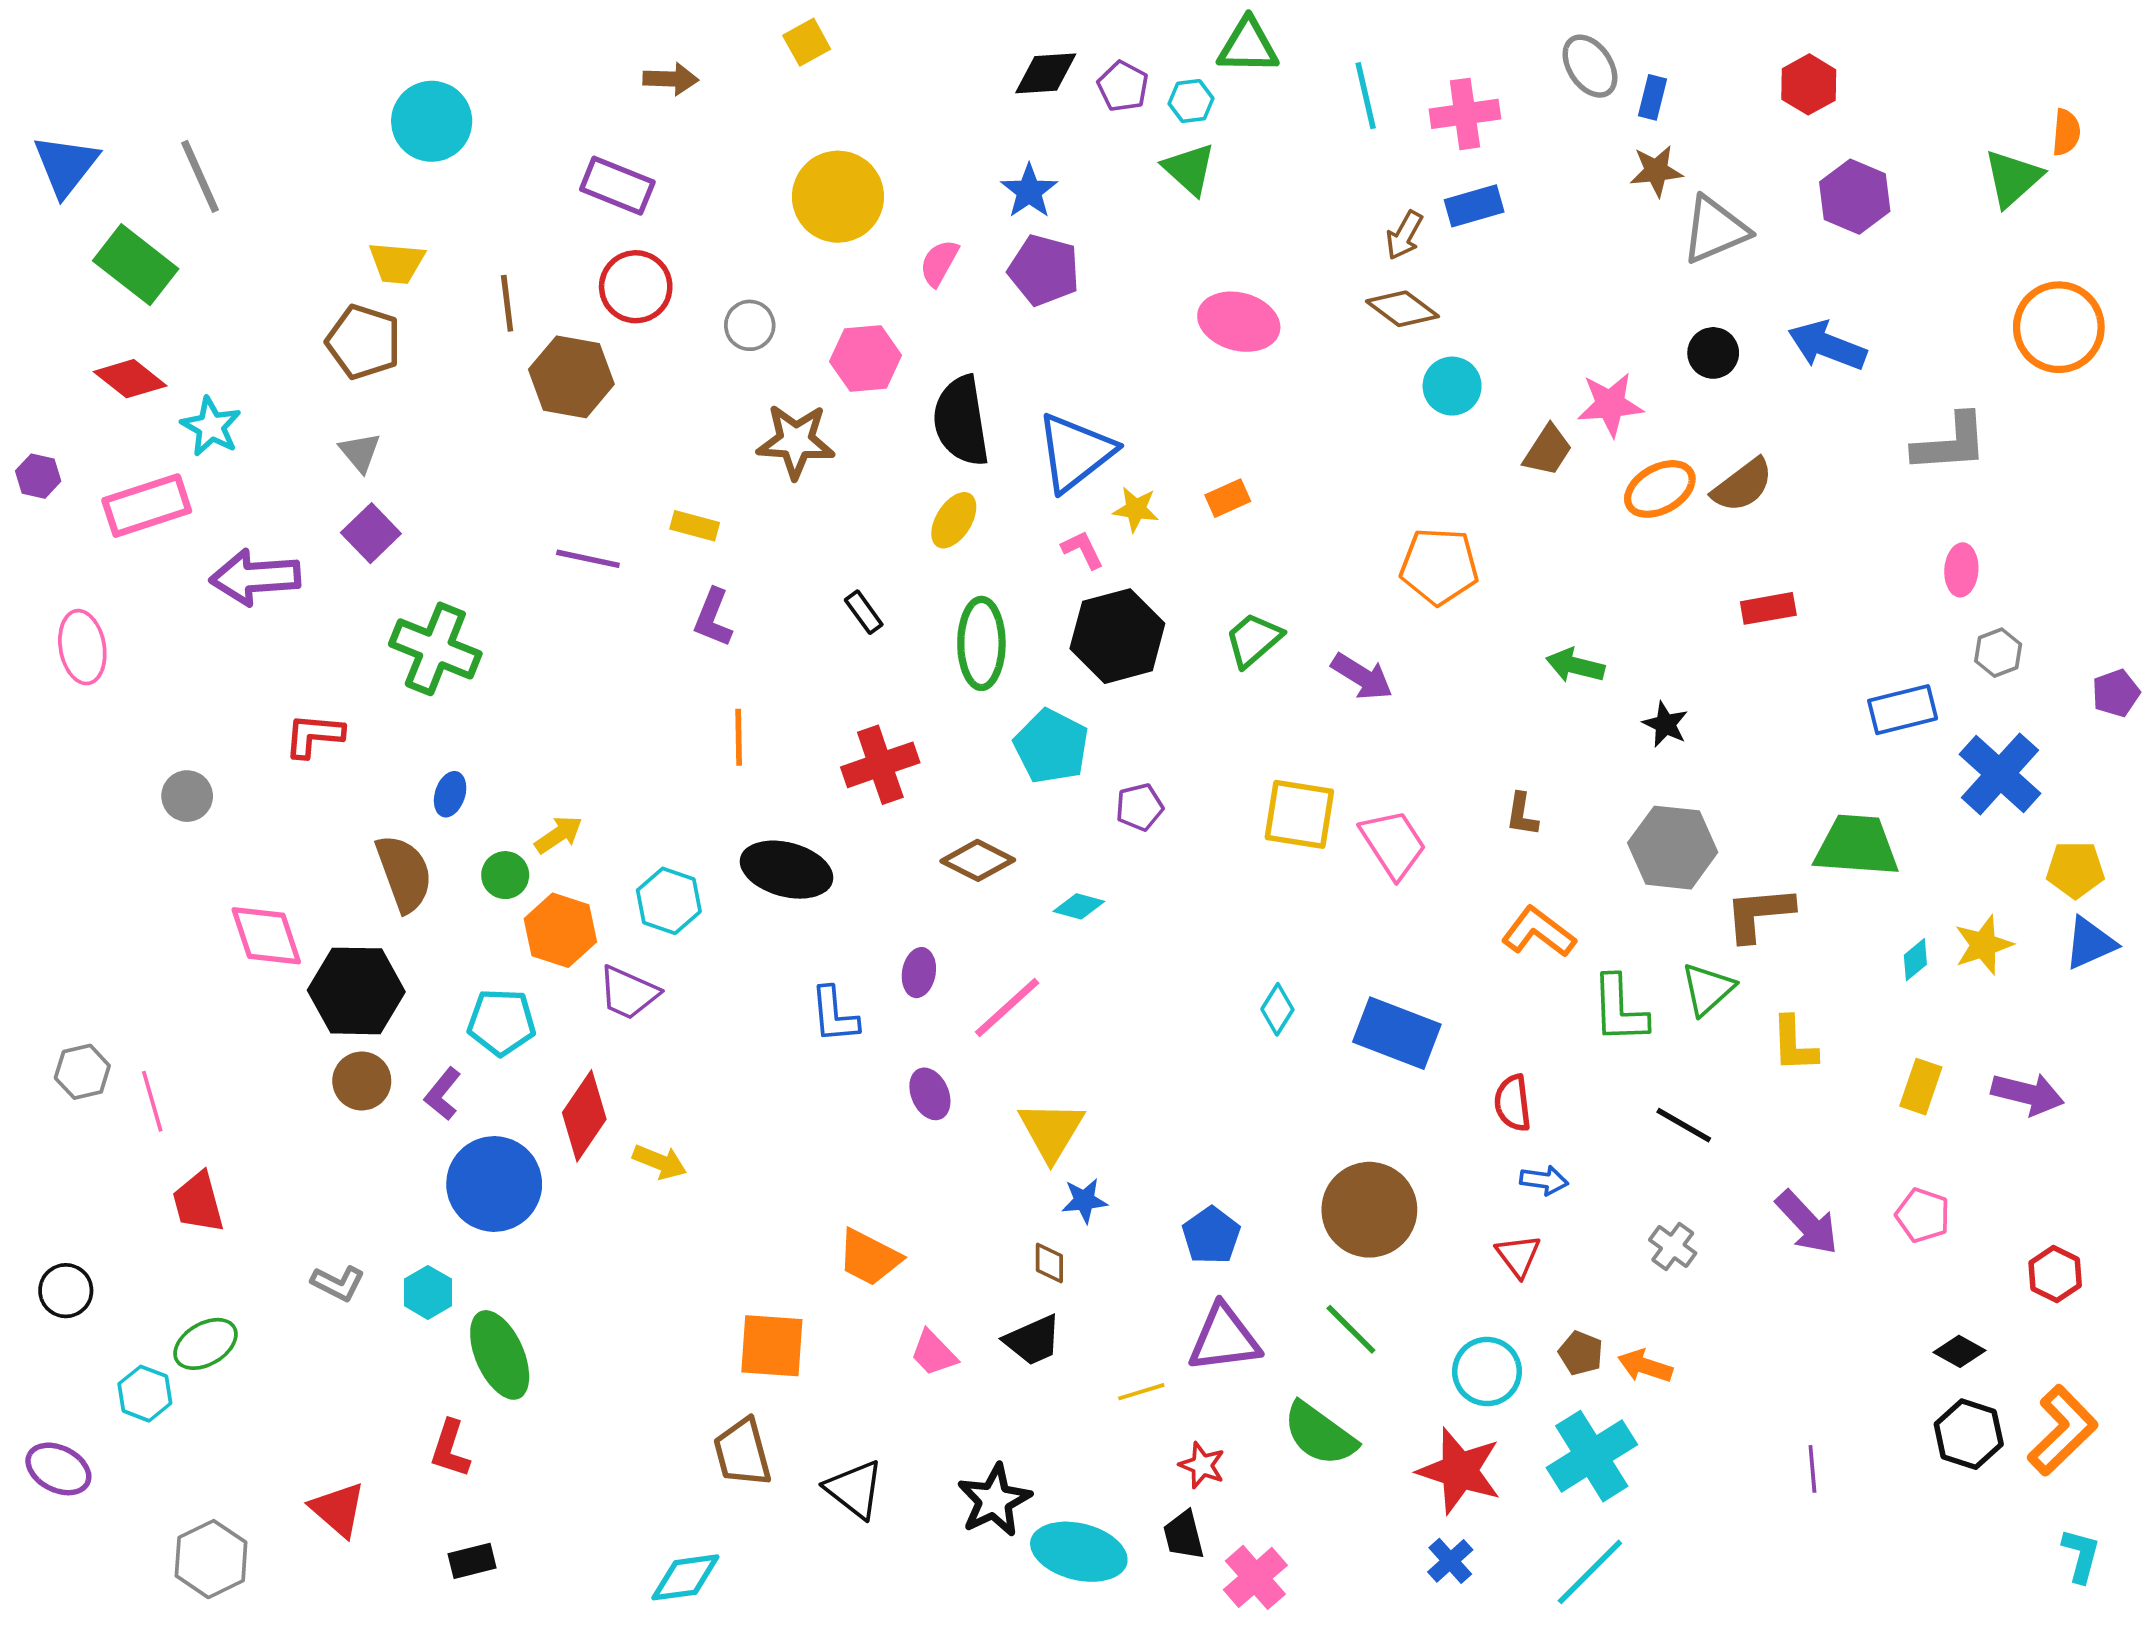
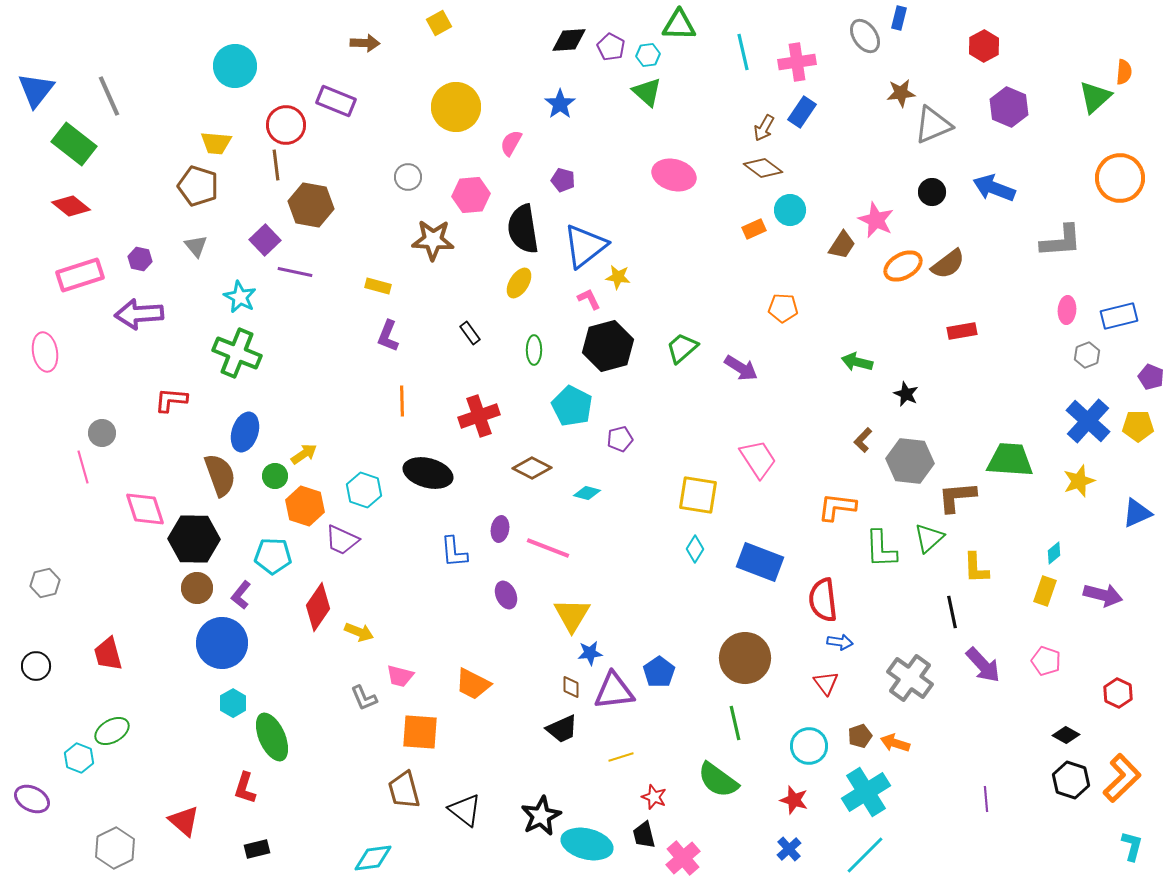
blue rectangle: (1652, 97) -> (899, 18), moved
blue rectangle: (1474, 206) -> (802, 112), turned -40
purple pentagon: (1044, 270) -> (563, 180), moved, size x0.6
red circle: (636, 287) -> (286, 125), moved
pink star: (1610, 404) -> (876, 220), turned 30
cyan star: (211, 426) -> (240, 297), moved
purple hexagon: (38, 476) -> (140, 259), moved
orange rectangle: (1228, 498) -> (754, 229), moved
purple square: (371, 533) -> (265, 240), moved
purple line: (588, 559) -> (295, 272), moved
orange pentagon: (1439, 566) -> (783, 308), size x0.7
green ellipse: (981, 643) -> (534, 350), size x0.6
purple pentagon: (2116, 693) -> (1151, 377), turned -30
blue rectangle: (1903, 710) -> (1119, 316), moved
blue ellipse: (450, 794) -> (245, 432), size x1.6
yellow square: (1299, 814) -> (698, 495), moved
brown L-shape: (1522, 814) -> (863, 440), moved, turned 35
yellow pentagon: (2075, 870) -> (1138, 426), moved
orange L-shape: (1538, 932) -> (837, 507), turned -30
yellow star: (1983, 945) -> (1079, 481), moved
cyan diamond: (1915, 960) -> (1054, 553), moved
pink line: (1007, 1007) -> (548, 548), turned 63
pink line: (152, 1101) -> (83, 467), moved
red semicircle: (1513, 1103) -> (823, 600), size x1.4
black line: (1684, 1125) -> (952, 612), moved, turned 48
blue circle: (494, 1184) -> (222, 643), moved
gray cross: (1673, 1246) -> (910, 678), size x1.8
gray L-shape: (338, 1283) -> (364, 698), moved, turned 40
black circle: (66, 1291) -> (36, 666), moved
green line: (1351, 1329) -> (735, 723), turned 32
purple triangle: (1224, 1338) -> (614, 691), moved
pink trapezoid: (934, 1353) -> (400, 676), moved, turned -32
brown pentagon: (1581, 1353) -> (860, 736), turned 30
red star: (1459, 1471) -> (794, 800), size x0.6

